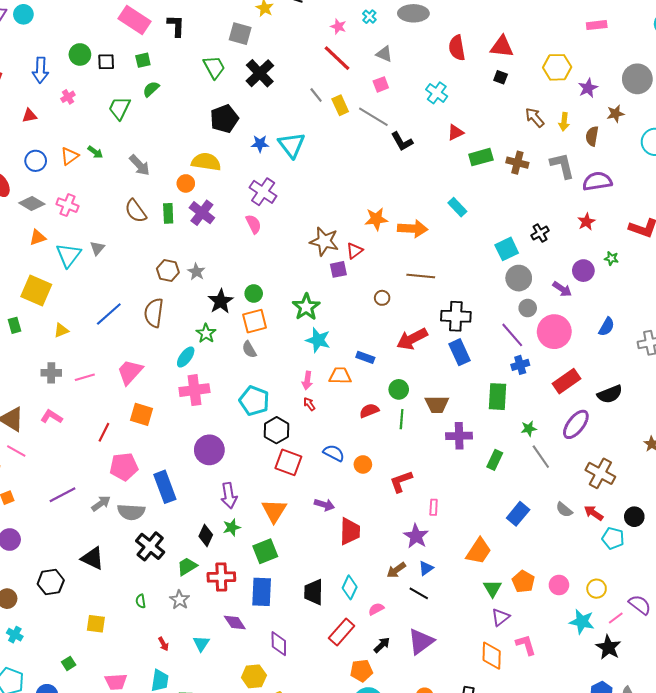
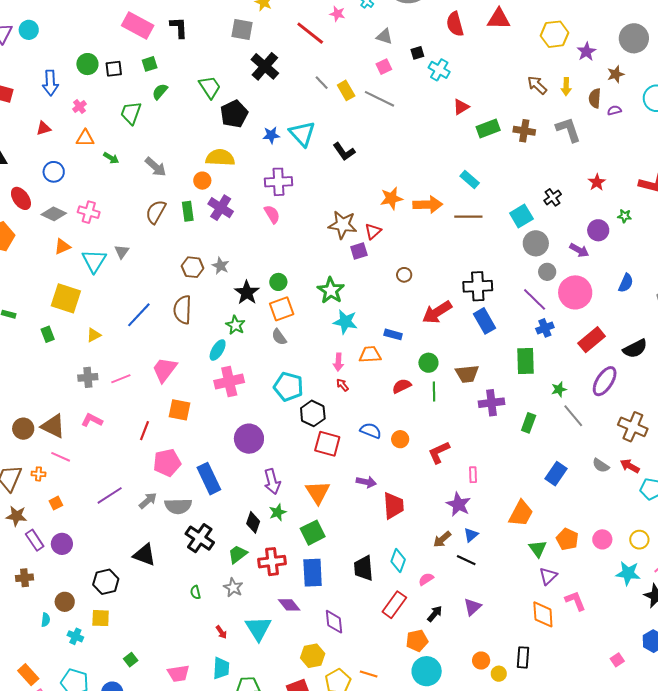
red line: (337, 58) -> (310, 33), moved
green trapezoid: (214, 67) -> (210, 87), moved
black square: (501, 77) -> (417, 53), moved, turned -32
black L-shape: (402, 141) -> (344, 152), moved
orange triangle: (70, 156) -> (85, 138), moved, turned 42
purple semicircle: (597, 181) -> (614, 110), moved, size x0.5
purple cross: (263, 192) -> (278, 182), turned -32
brown semicircle: (136, 211) -> (156, 212), turned 70
brown line: (421, 276) -> (468, 217), moved
yellow square: (96, 624) -> (101, 618), moved
purple triangle: (421, 641) -> (472, 607), size x0.7
cyan triangle: (201, 644) -> (258, 628), size x1.6

